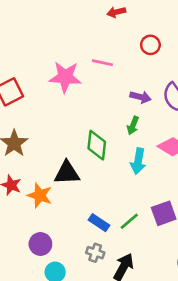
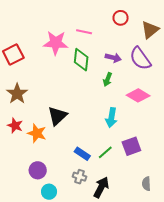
green diamond: (97, 145) -> (81, 60), moved
cyan arrow: (138, 161) -> (111, 118), moved
black triangle: (67, 173) -> (57, 116), turned -40

